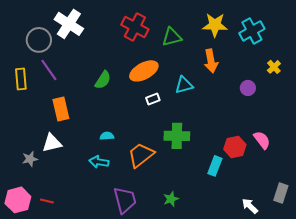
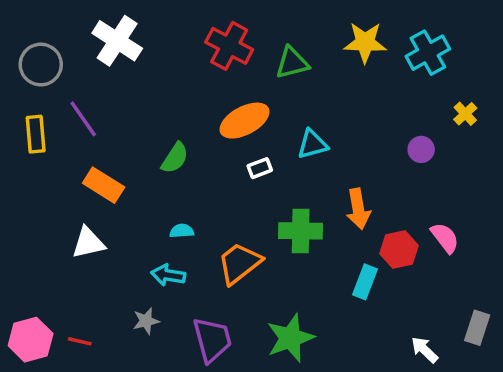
gray circle: (39, 40) -> (41, 65), moved
orange arrow: (211, 61) -> (358, 209), moved
green semicircle: (103, 80) -> (175, 158), moved
orange rectangle: (61, 109) -> (104, 185), turned -45
gray star: (30, 159) -> (146, 321), moved
green star: (171, 199) -> (290, 338), size x1.8

